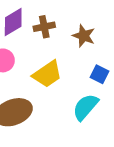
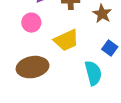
cyan semicircle: (85, 107) -> (93, 73), turned 115

